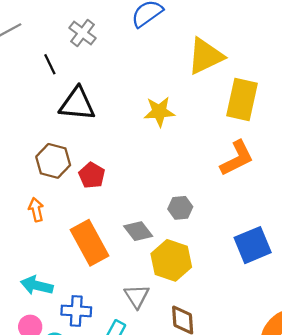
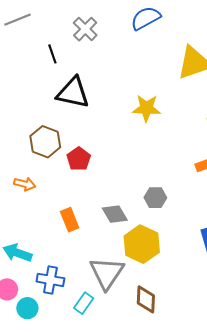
orange arrow: (36, 210) -> (25, 184), turned 110
orange rectangle: (89, 243) -> (70, 220), size x0.6
gray triangle: (137, 296) -> (107, 273), size x1.5

